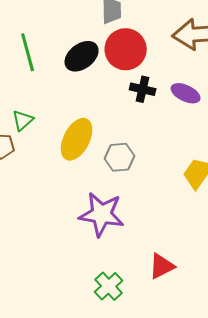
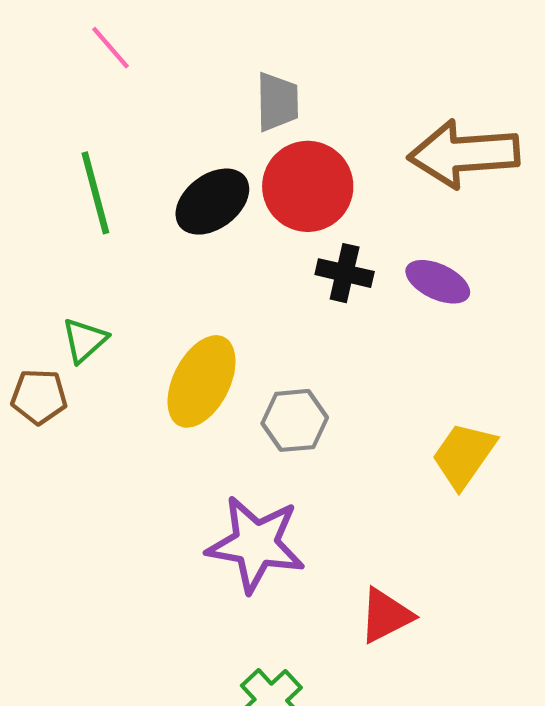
red triangle: (162, 266) -> (386, 615), moved

